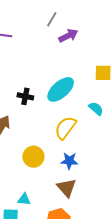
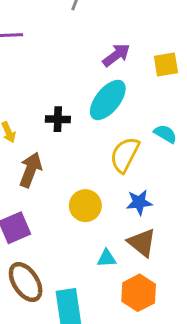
purple arrow: (68, 36) -> (116, 55), moved
cyan semicircle: (96, 109) -> (165, 134), moved
cyan triangle: (24, 199) -> (107, 258), moved

